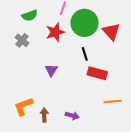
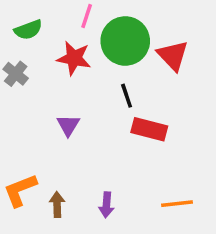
red star: (55, 32) -> (74, 58), turned 30
orange line: (113, 102) -> (177, 204), moved
purple arrow: (72, 116) -> (106, 205), turned 80

